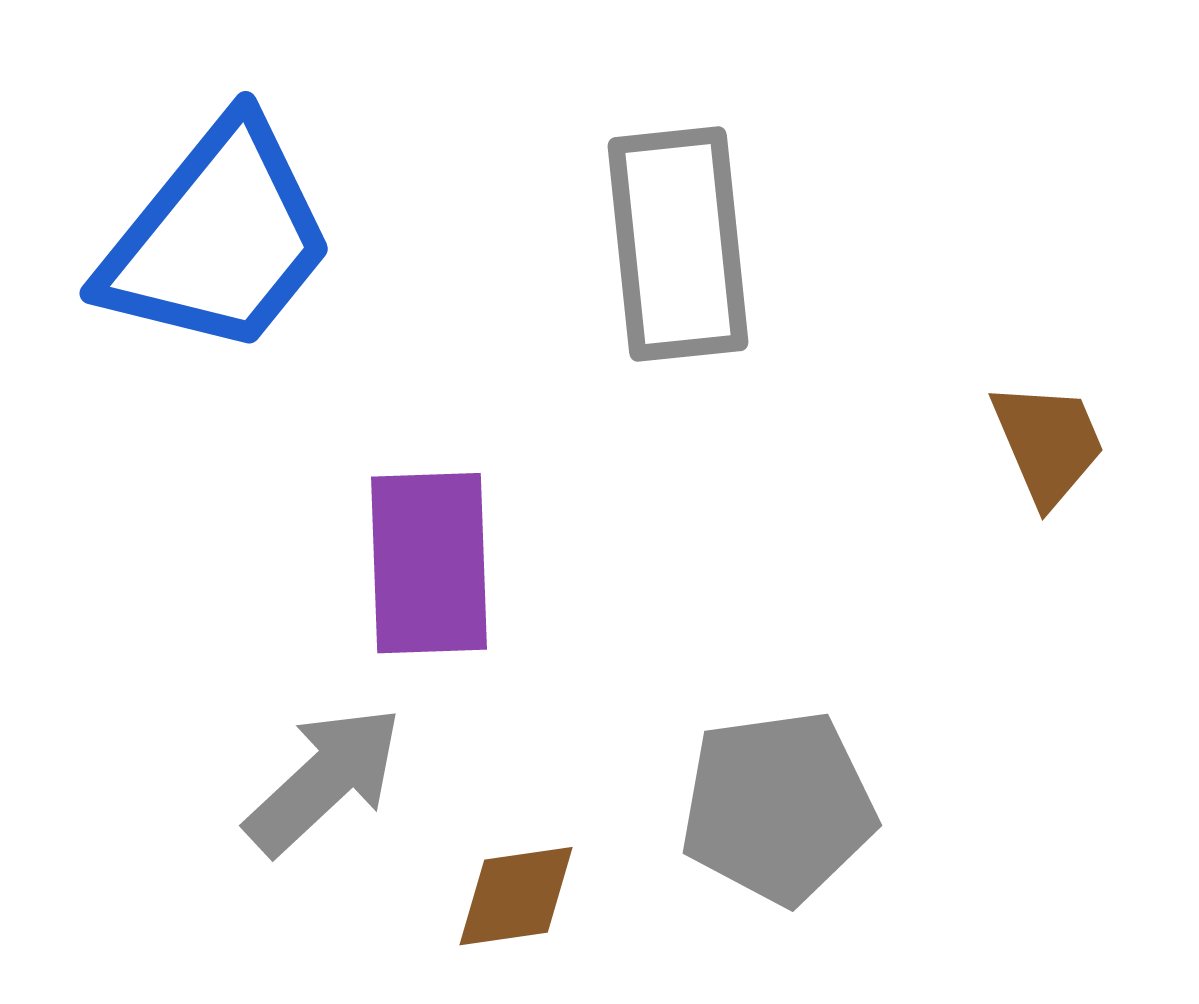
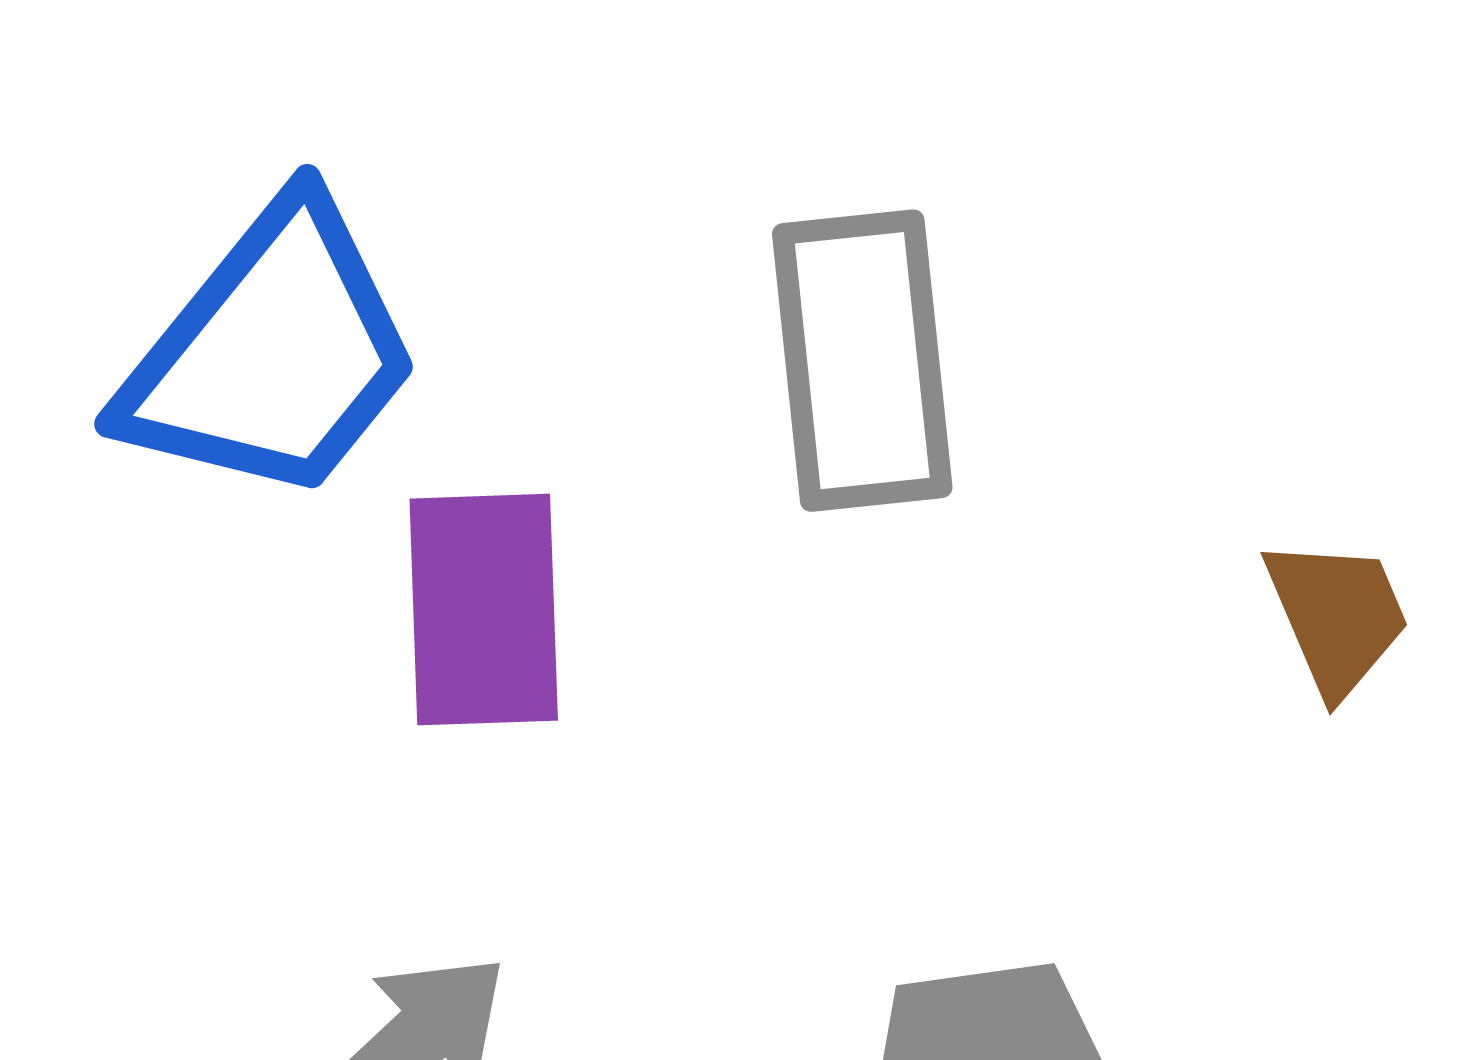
purple rectangle: (429, 563) -> (484, 610), moved

